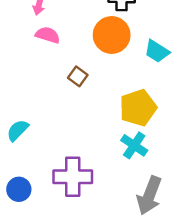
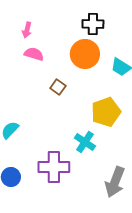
cyan cross: (134, 145) -> (85, 142), moved

